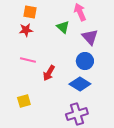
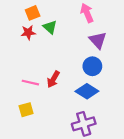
orange square: (30, 12) -> (33, 13), turned -32
green triangle: (63, 27) -> (50, 27), moved
pink line: (28, 60) -> (30, 83), moved

